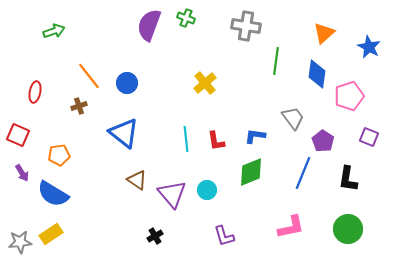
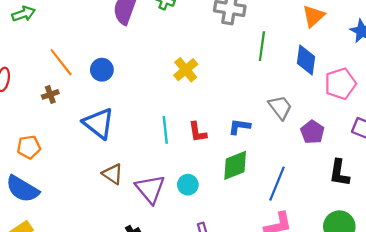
blue line: (303, 173) -> (277, 184), moved

